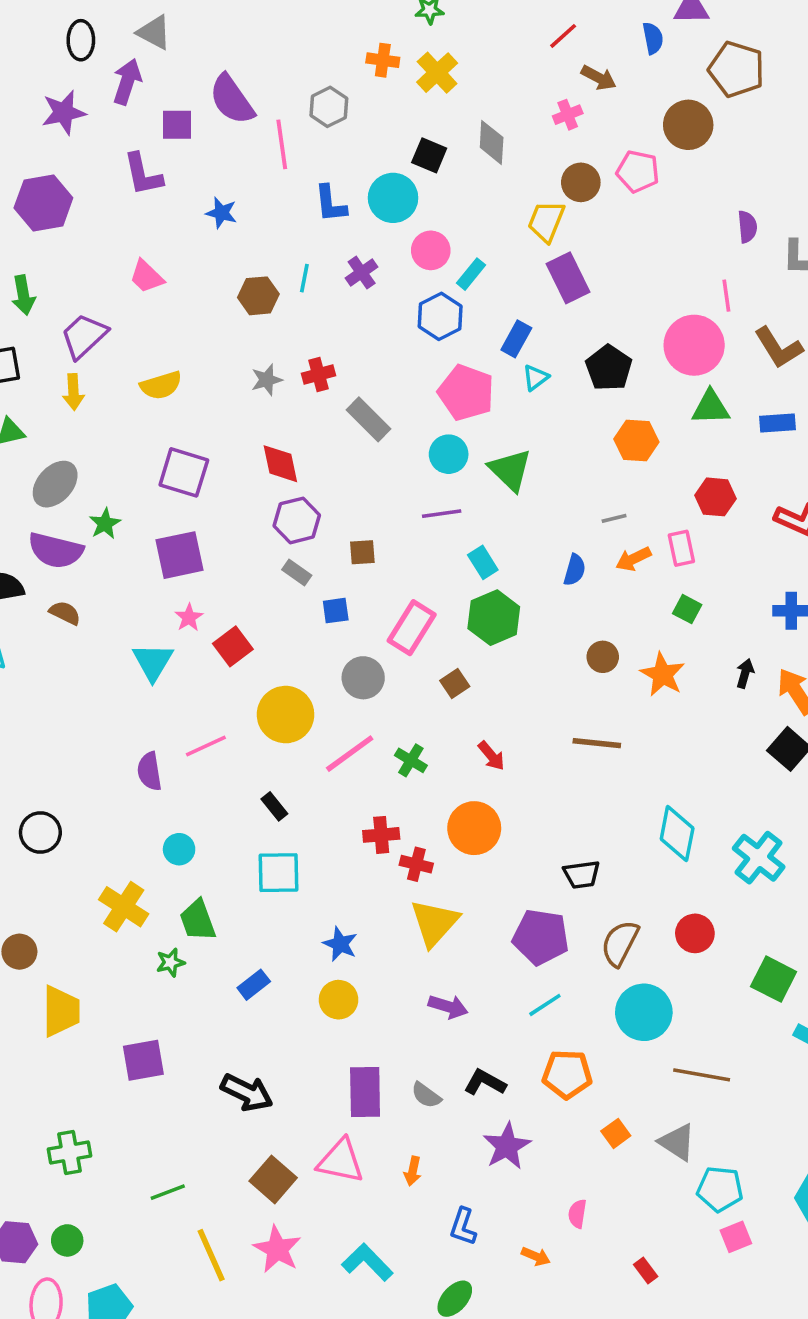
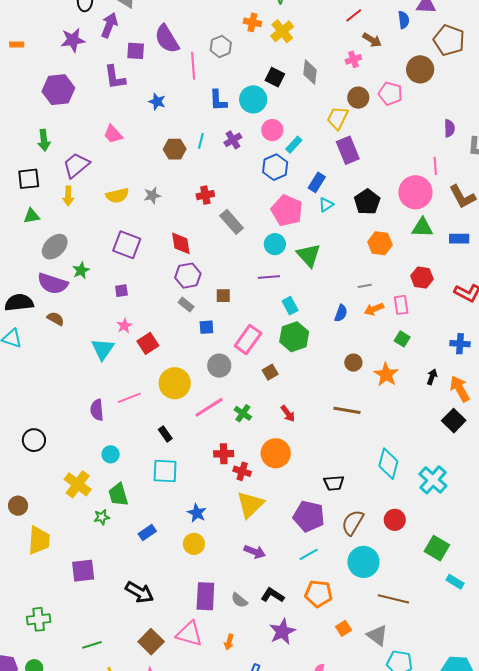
gray star: (267, 380) -> (152, 195), moved
purple square: (180, 555) -> (121, 291), size x0.5

